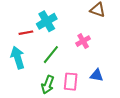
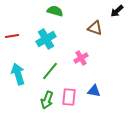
red line: (26, 33) -> (12, 36), moved

